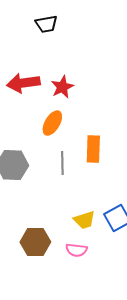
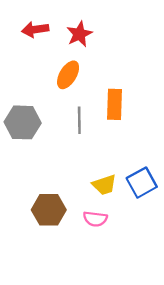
red arrow: (23, 83) -> (35, 29), size x0.7

